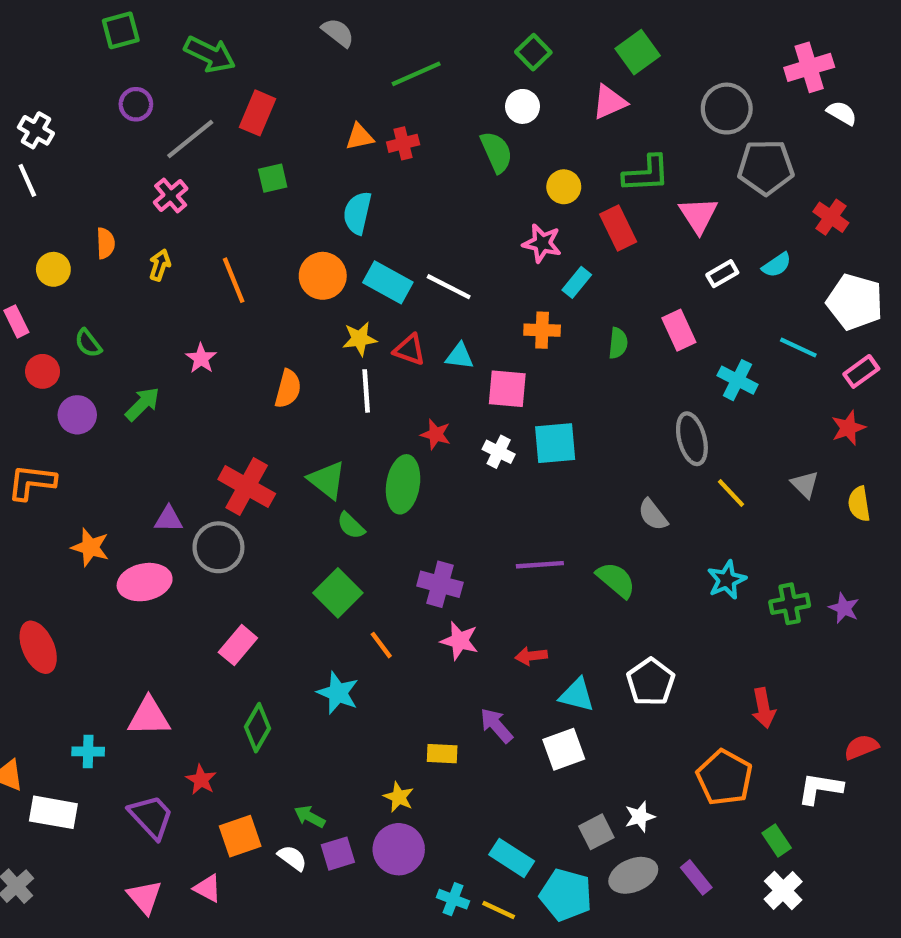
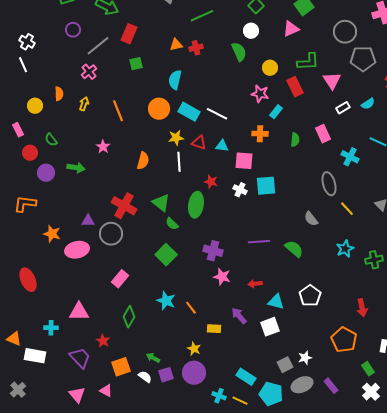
green arrow: (142, 404) -> (76, 168), turned 54
orange line: (381, 645) -> (191, 308), moved

